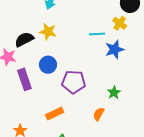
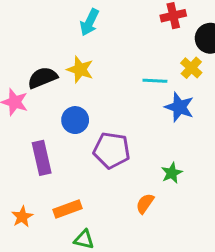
blue star: (115, 49) -> (179, 107), turned 30
purple rectangle: (24, 79) -> (42, 158), moved
orange rectangle: (55, 113) -> (68, 209), moved

